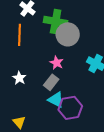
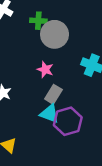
green cross: (56, 22) -> (38, 21), size x0.6
gray rectangle: (51, 82) -> (53, 94), moved

